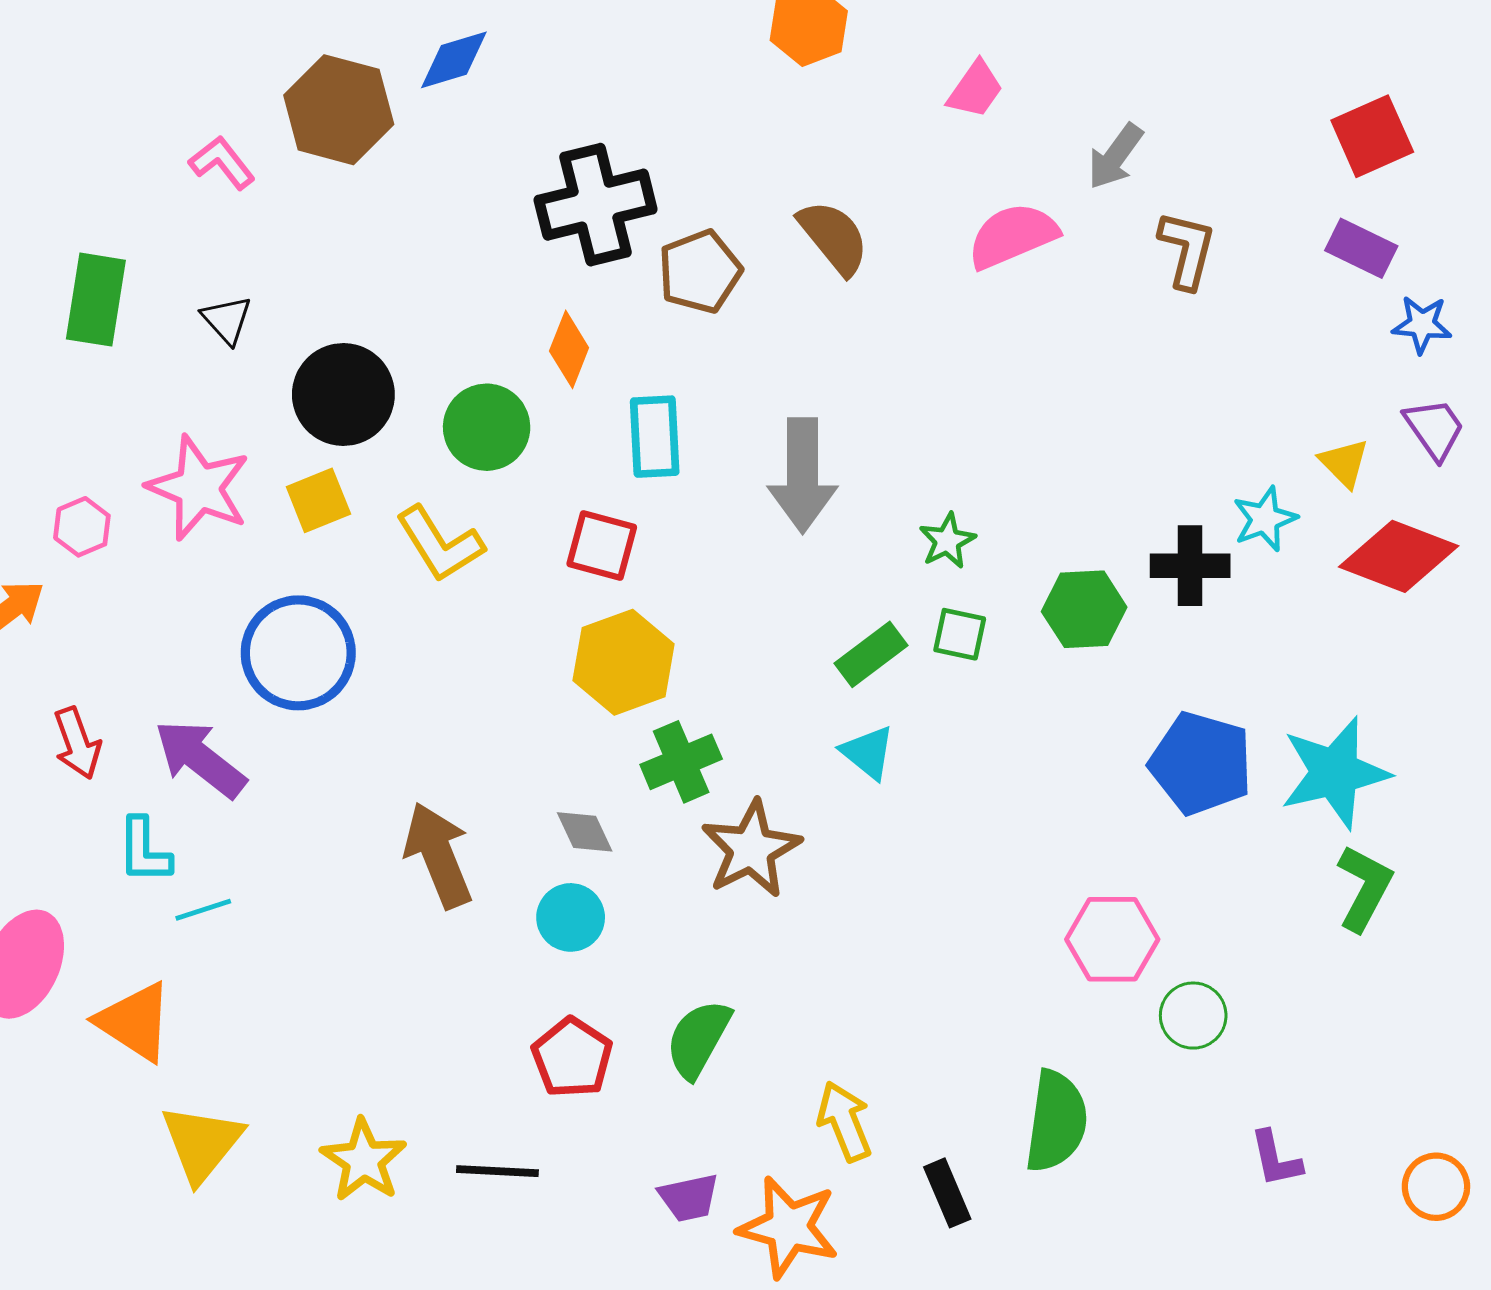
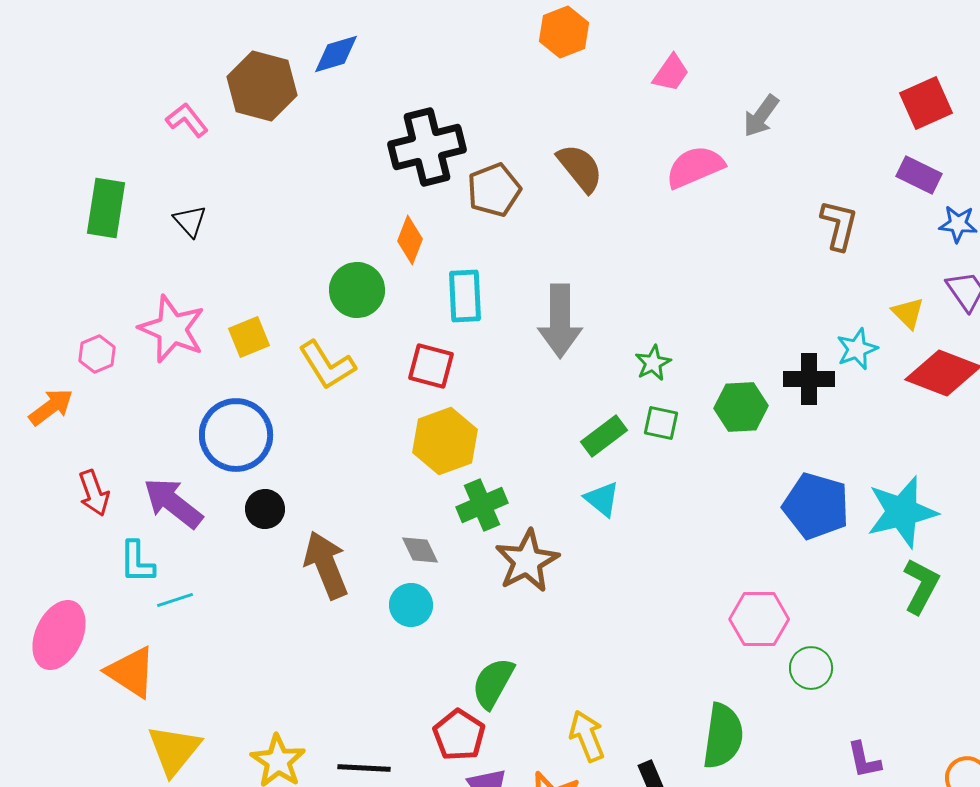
brown L-shape: (1187, 250) -> (839, 225), moved
black circle: (343, 395) -> (265, 509), moved, size x0.6
red pentagon: (572, 1058) -> (459, 735), moved

